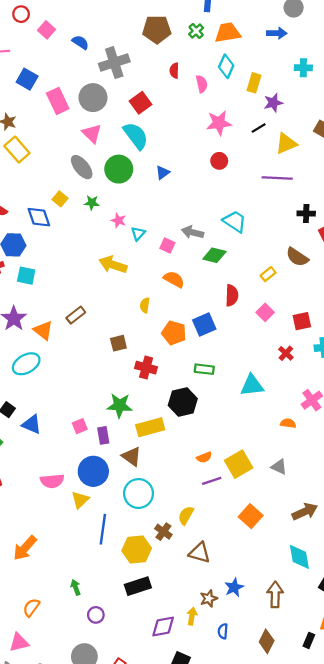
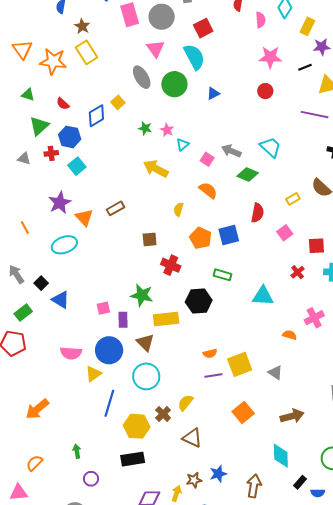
green star: (92, 203) -> (145, 128), moved
blue diamond: (39, 217) -> (96, 116), turned 70
cyan square: (26, 276) -> (77, 166), turned 30

